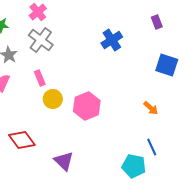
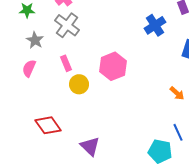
blue cross: (112, 40) -> (155, 25), moved
pink hexagon: (87, 106) -> (113, 66), moved

